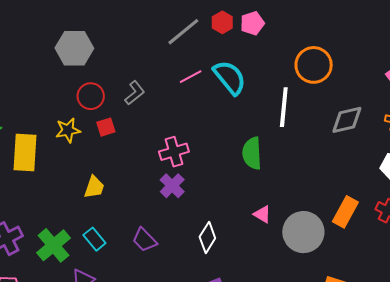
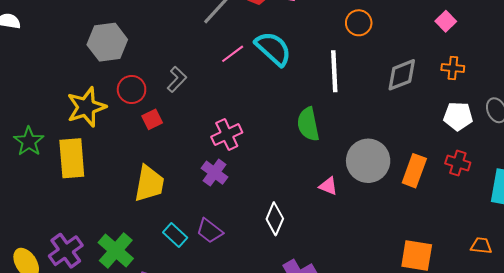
orange circle: (314, 65) -> (359, 23), size x0.7
yellow star: (68, 130) -> (86, 107), moved, size x1.5
purple cross: (172, 186) -> (215, 173), moved
yellow trapezoid: (94, 187) -> (149, 184), size x1.5
gray circle: (303, 232) -> (368, 161), moved
cyan rectangle: (94, 239) -> (175, 235), moved

